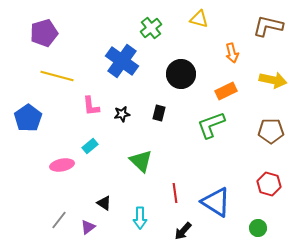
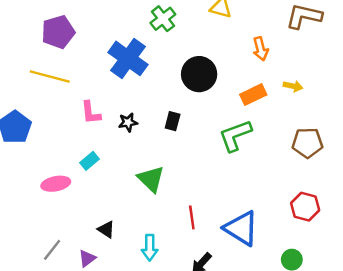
purple pentagon: (44, 33) -> (58, 32), moved
yellow arrow: (273, 80) -> (293, 86), moved, size x0.6

